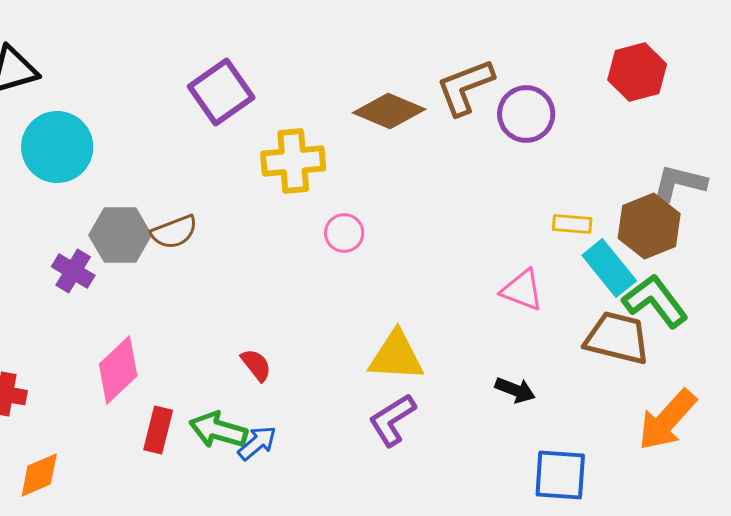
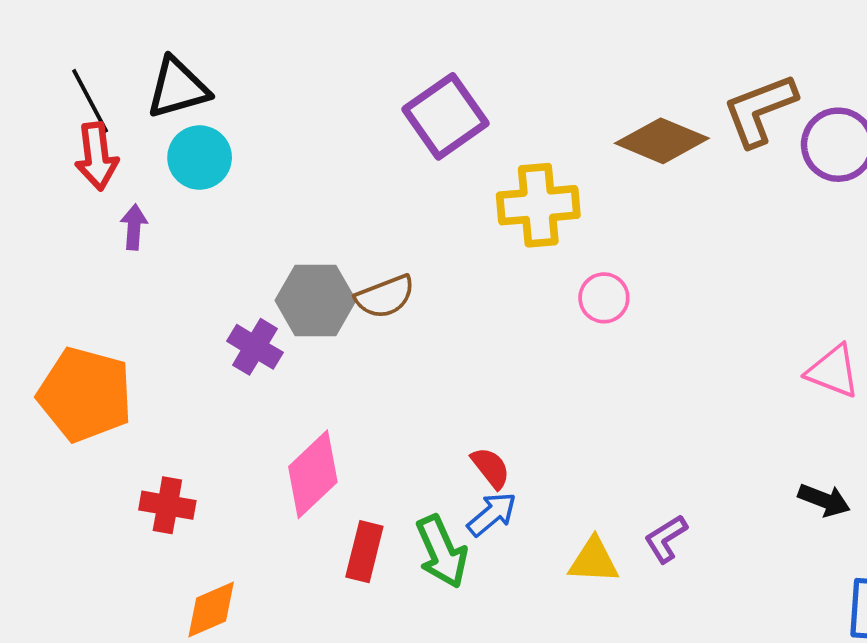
cyan circle: (57, 147) -> (200, 158), moved, size x0.7
yellow triangle: (396, 356) -> (594, 561), moved, size x0.7
purple L-shape: (392, 420) -> (666, 539), size x0.7
green arrow: (218, 430) -> (442, 552), turned -130
blue arrow: (257, 443) -> (492, 514), moved

